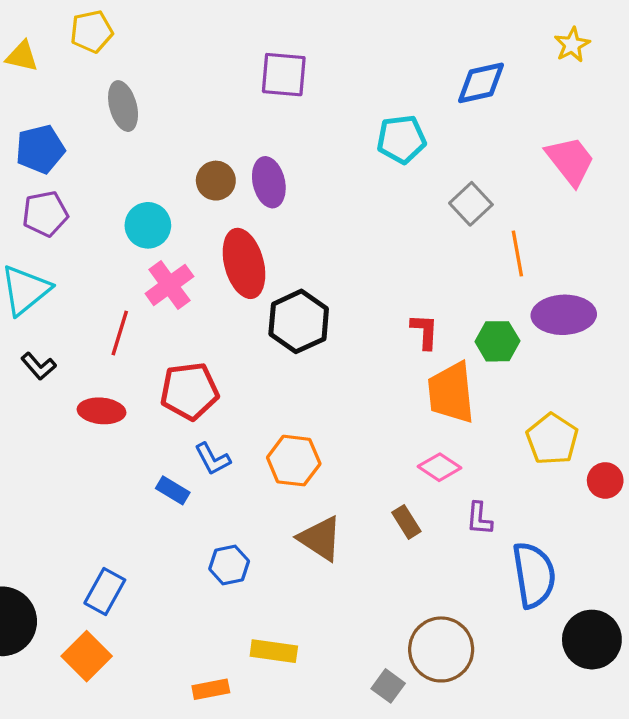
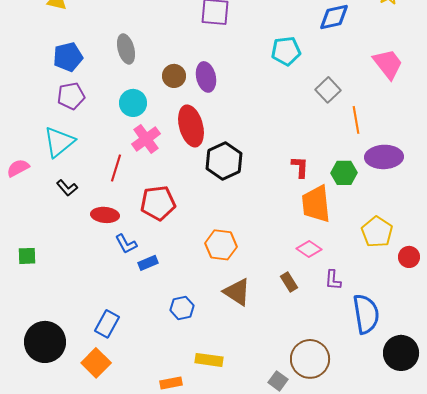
gray ellipse: (123, 106) -> (126, 49), moved
blue L-shape: (213, 459) -> (126, 244), moved
blue rectangle: (173, 490) -> (148, 263), turned -54

